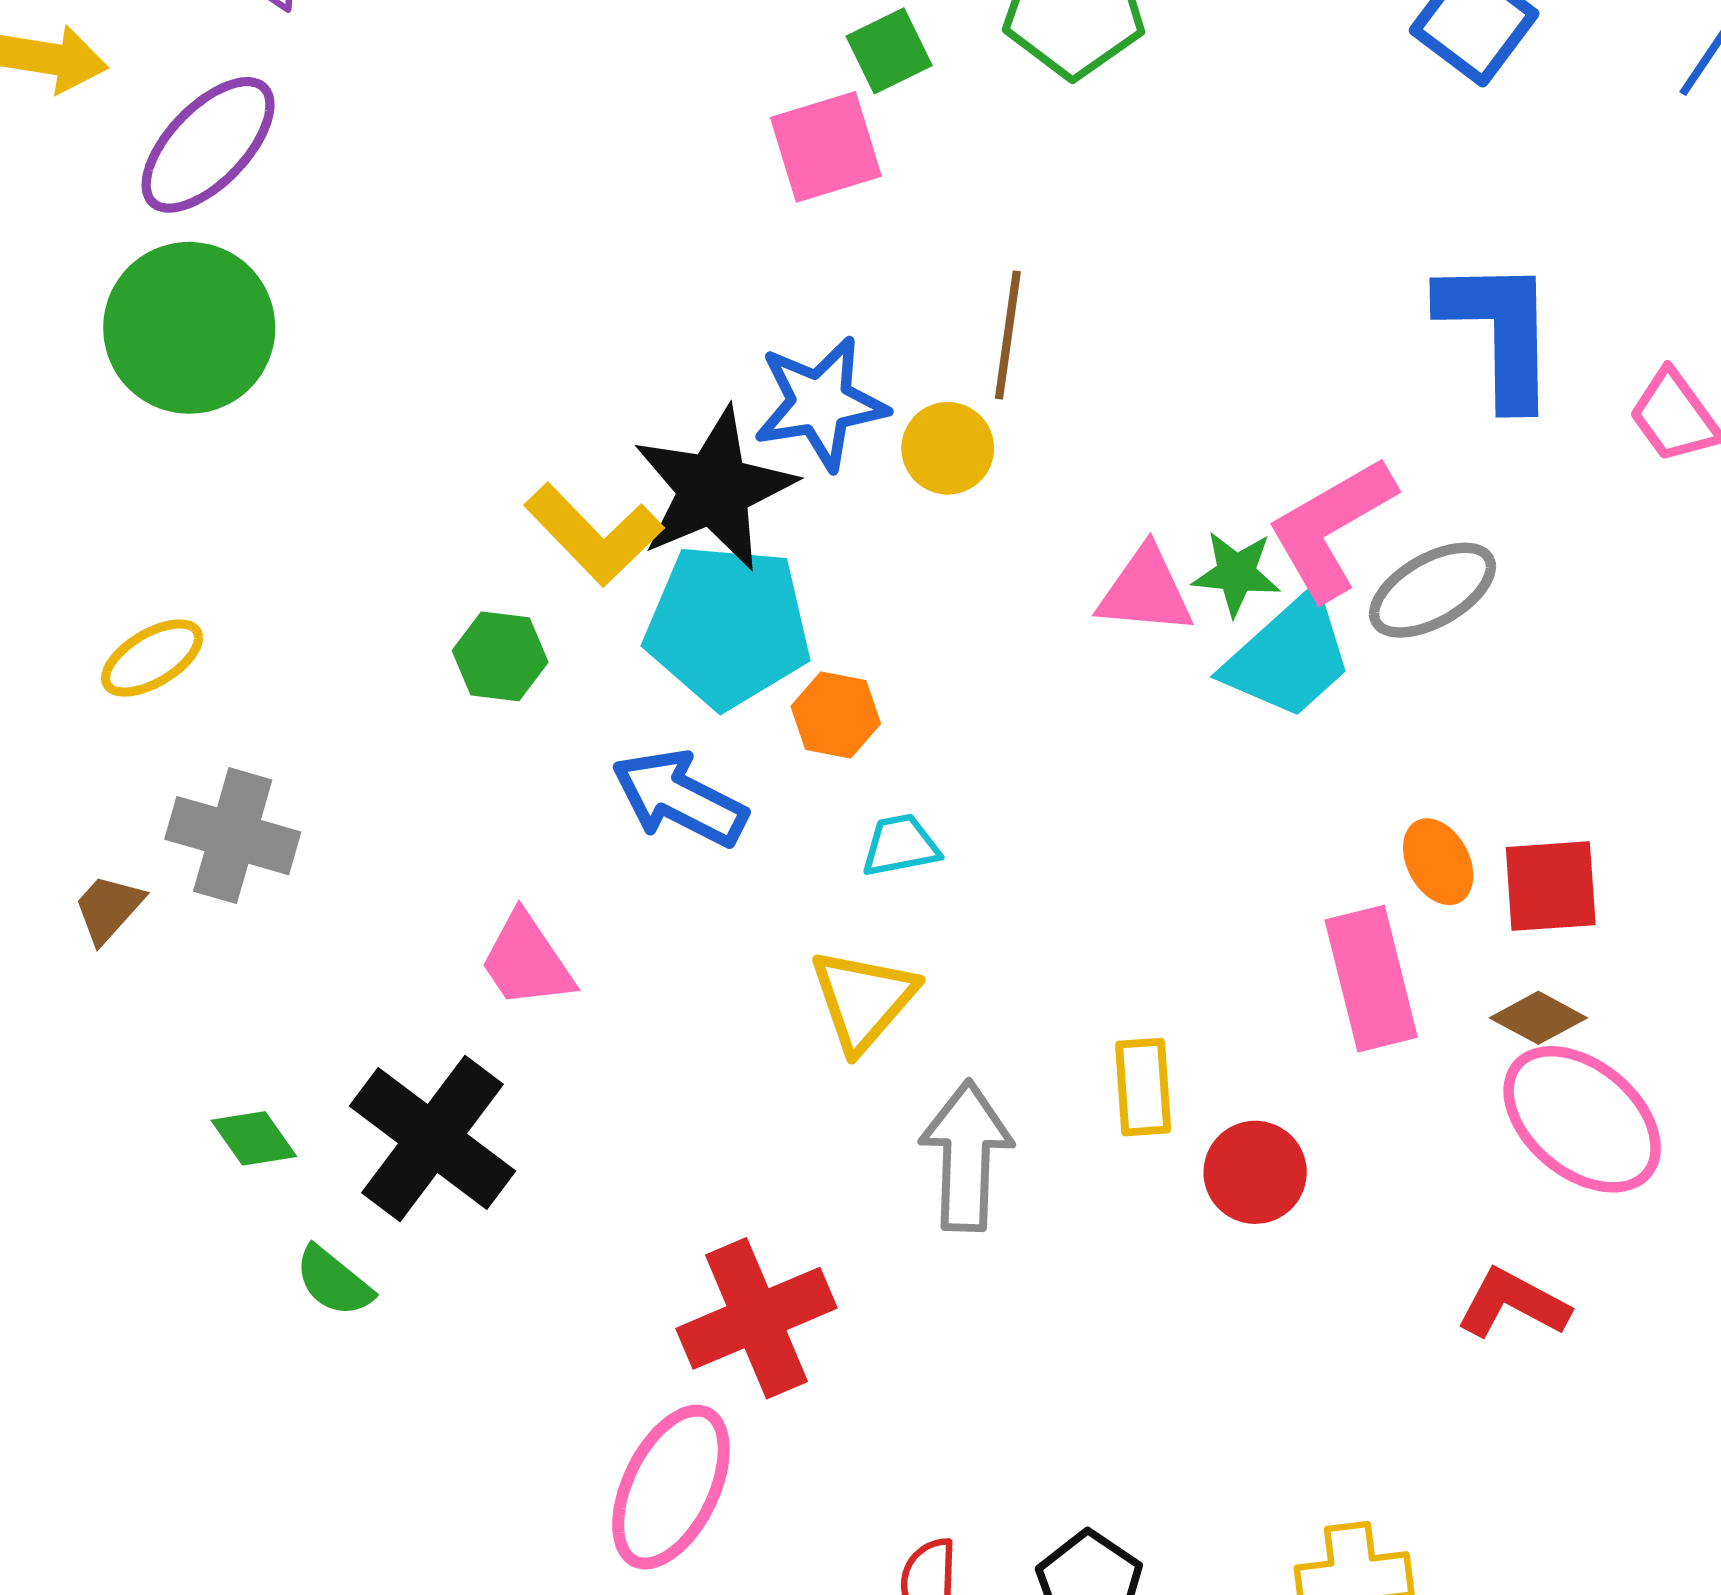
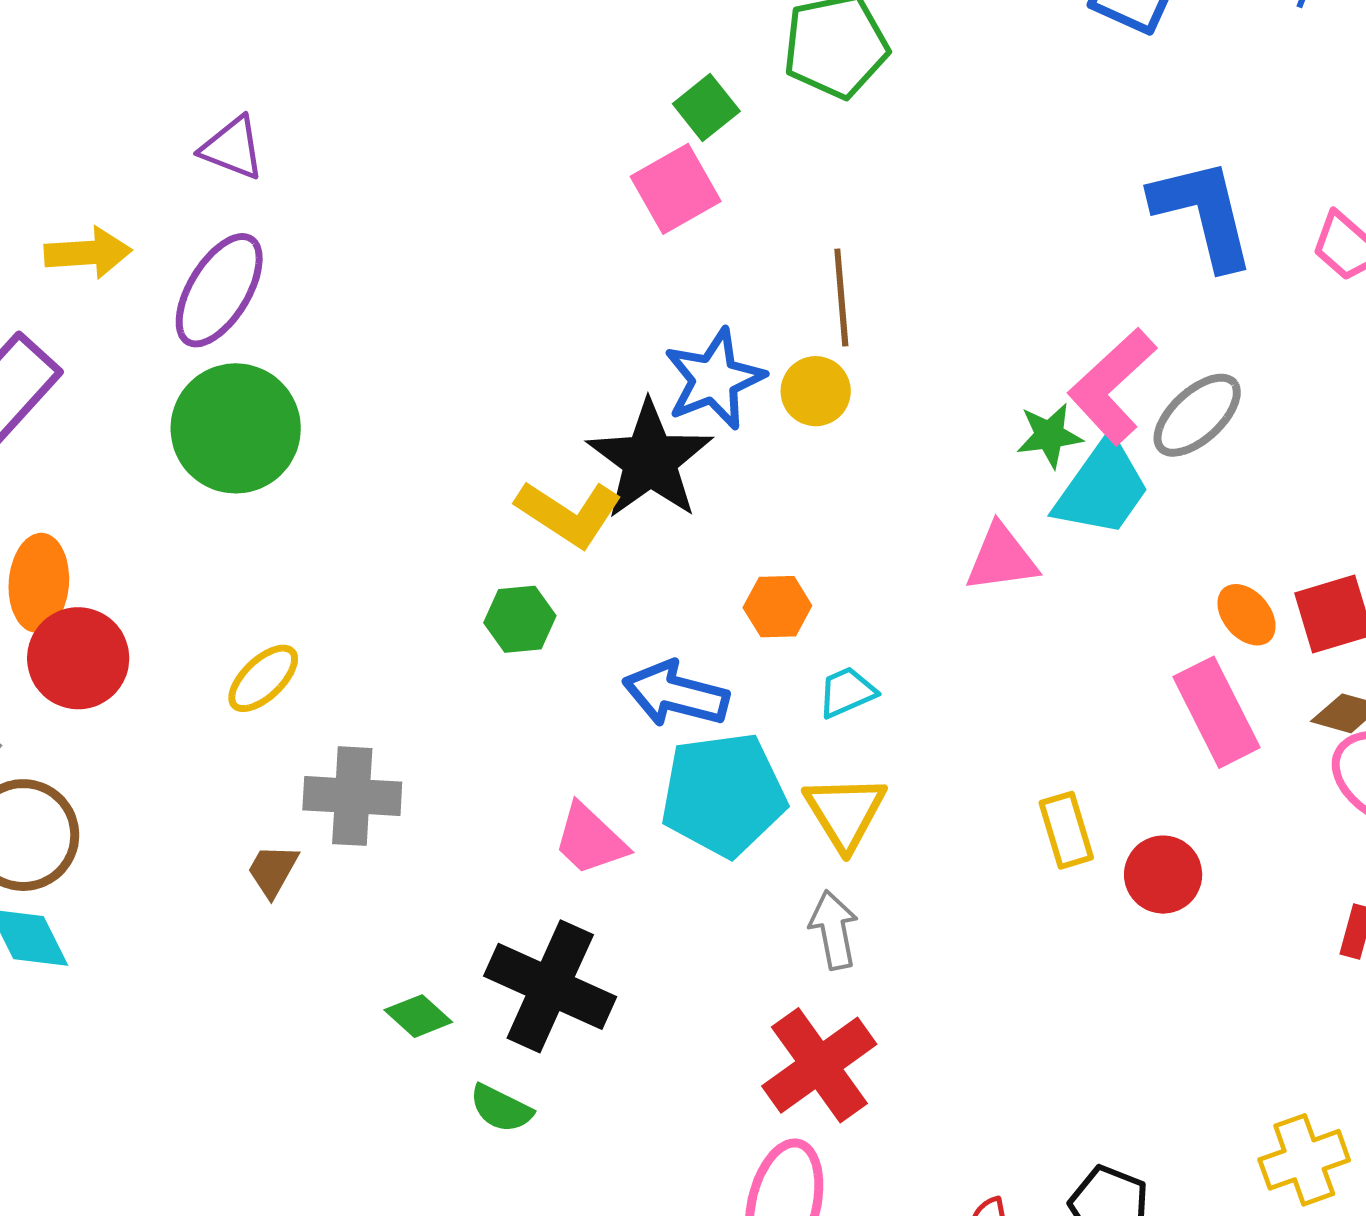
pink triangle: (1145, 591) -> (1001, 558), moved
cyan pentagon: (728, 626) -> (723, 794), moved
gray arrow: (966, 1156) -> (834, 930), moved, size x0.7

